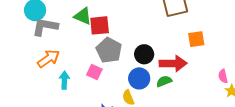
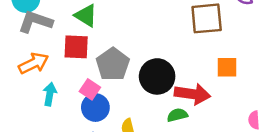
red square: (100, 25) -> (76, 47), moved
black circle: (144, 54) -> (157, 76), size x1.4
blue circle: (139, 78) -> (95, 107), moved

